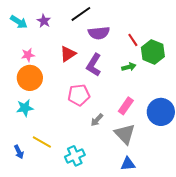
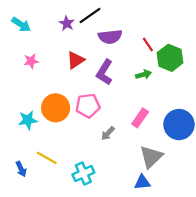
purple star: (44, 21) -> (67, 23), moved
orange circle: (30, 78) -> (56, 108), moved
gray triangle: (125, 134) -> (151, 157), moved, turned 30

